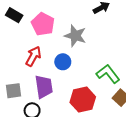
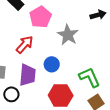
blue circle: (63, 62) -> (52, 64), moved

